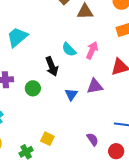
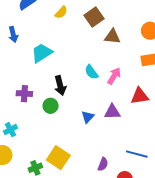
black arrow: (52, 66) -> (60, 86), moved
yellow square: (47, 139) -> (58, 158), size x1.6
purple semicircle: (93, 139) -> (103, 164), turned 48

